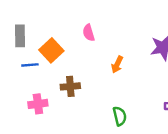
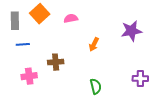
pink semicircle: (89, 33) -> (71, 18), turned 96
orange square: (51, 50) -> (40, 14), moved

